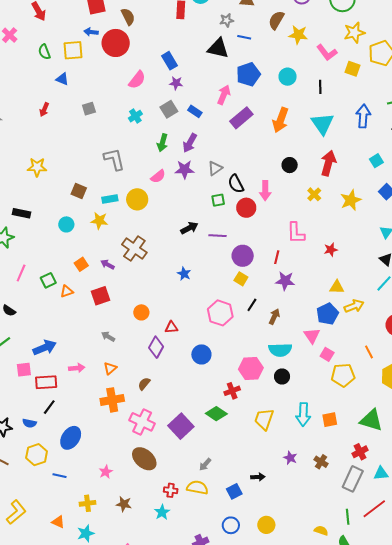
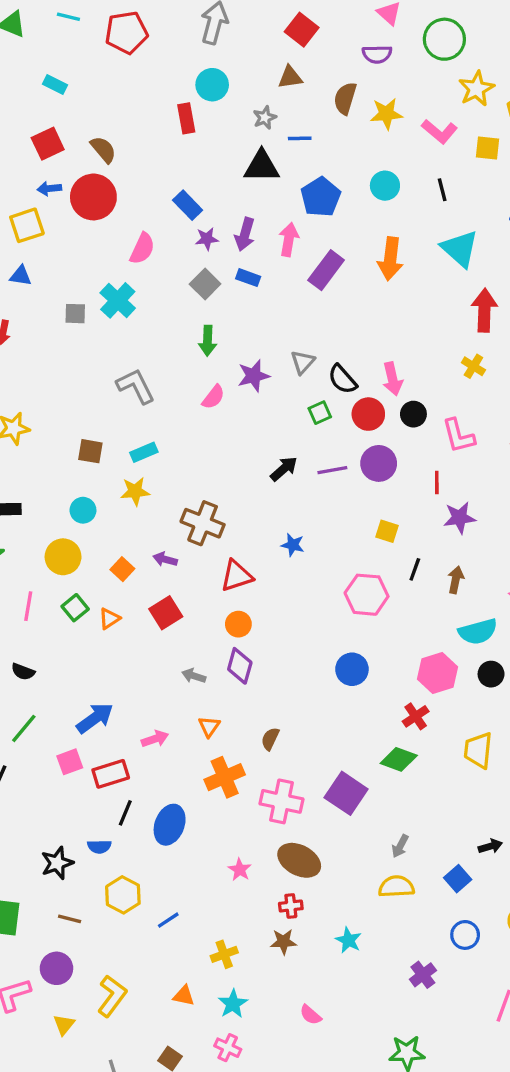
gray square: (89, 109) -> (75, 314), turned 32
cyan cross: (135, 116) -> (118, 300), moved, size x1.5
purple arrow: (190, 143) -> (245, 234), moved
black circle: (290, 165) -> (413, 414), moved
yellow circle: (137, 199) -> (63, 557), moved
purple circle: (243, 256) -> (379, 463), moved
red triangle: (171, 327) -> (237, 576), moved, size x1.5
purple diamond: (156, 347) -> (240, 666), moved
blue ellipse: (71, 438) -> (170, 825), moved
pink star: (106, 472) -> (240, 870), moved
blue line: (60, 476) -> (168, 920), turned -32
red cross: (171, 490) -> (291, 906), moved

